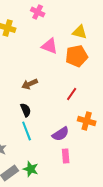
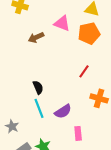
brown arrow: (30, 84) -> (36, 37), moved
purple semicircle: (61, 134) -> (63, 111), moved

